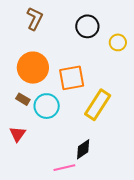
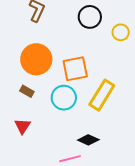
cyan circle: (47, 106) -> (64, 98), moved
black diamond: (83, 149) -> (88, 140), turned 60

